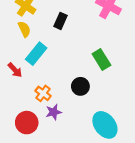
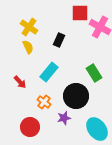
cyan rectangle: (36, 54) -> (49, 72), moved
black circle: (80, 86) -> (76, 96), size x1.6
purple star: (54, 112) -> (64, 118), moved

